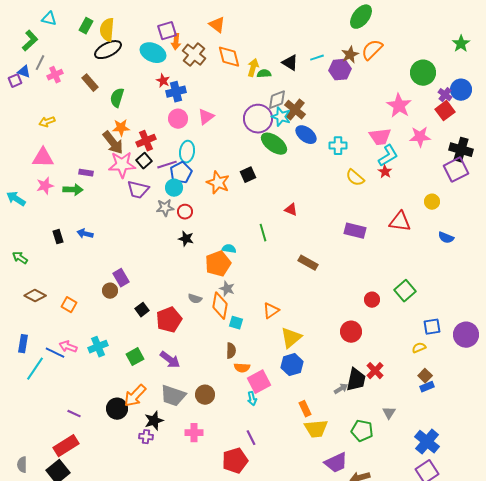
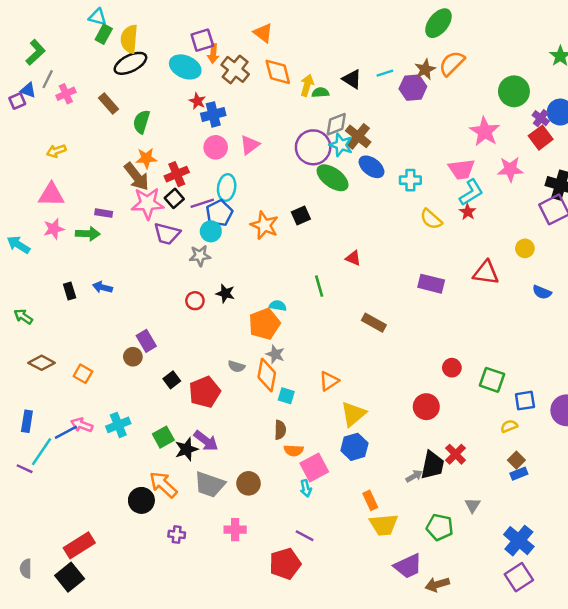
cyan triangle: (49, 19) -> (98, 17), moved
red circle: (185, 212) -> (195, 301), moved
green square: (405, 291) -> (492, 380), moved, turned -30
blue line: (55, 353) -> (66, 432), turned -54
orange arrow: (135, 396) -> (163, 485), turned 90
purple line: (74, 414) -> (25, 469), moved
black star: (154, 421) -> (186, 449), moved
purple line: (251, 438) -> (305, 536), turned -35

